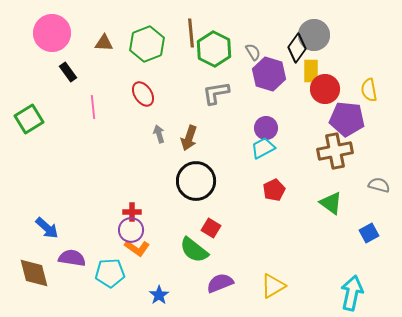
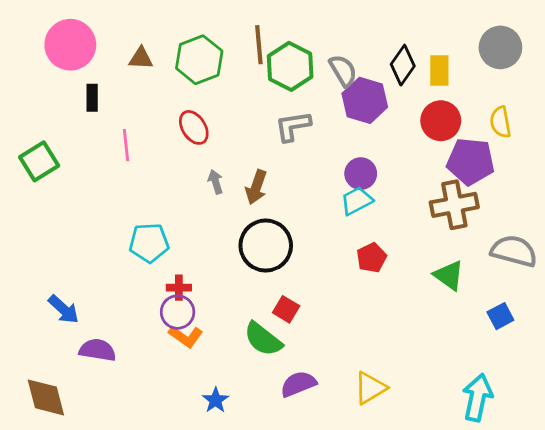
gray circle: (314, 35) -> (500, 47), moved
gray semicircle: (253, 52) -> (343, 71), size x1.4
yellow rectangle: (311, 71) -> (439, 71), moved
black rectangle: (68, 72) -> (92, 98), turned 36
gray semicircle: (379, 185) -> (514, 251), size x1.6
brown diamond: (34, 273) -> (46, 397), moved
cyan pentagon: (110, 273) -> (149, 243), moved

